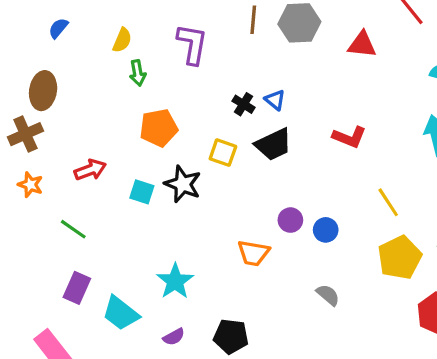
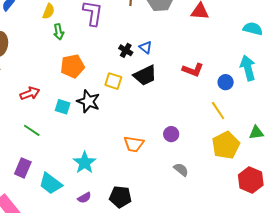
purple circle: (290, 220) -> (171, 134), moved
green line: (73, 229) -> (32, 130), moved
blue circle: (326, 230) -> (226, 82), moved

